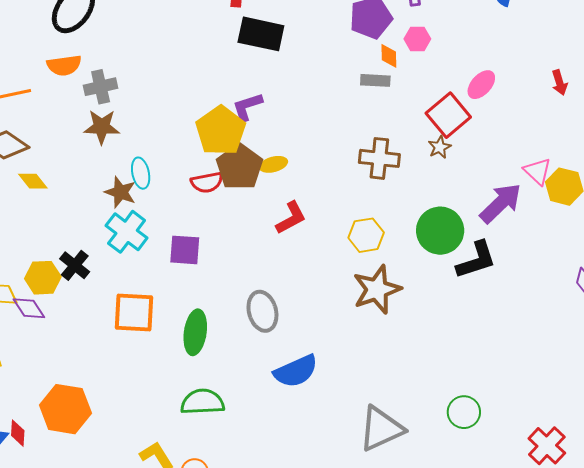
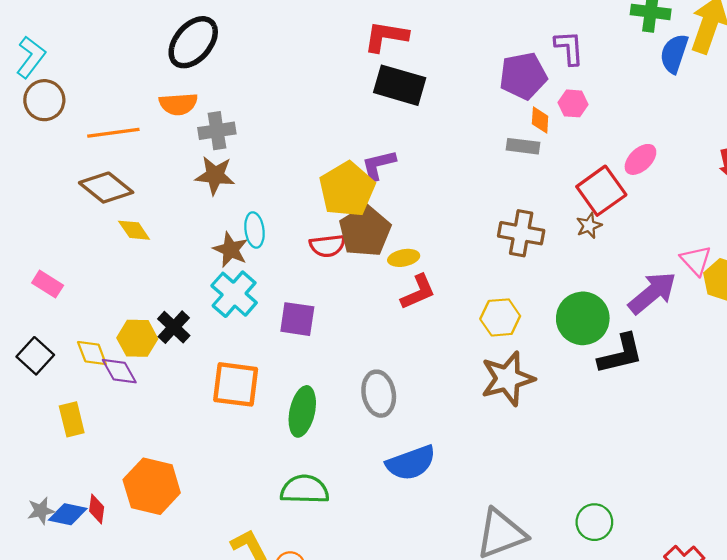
yellow ellipse: (273, 164) -> (404, 258), moved

